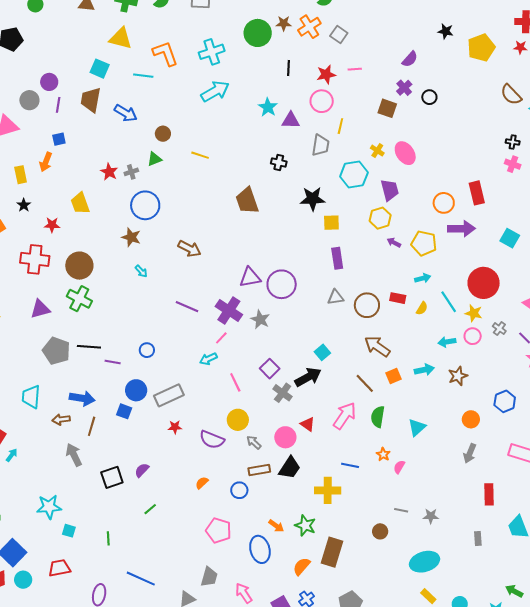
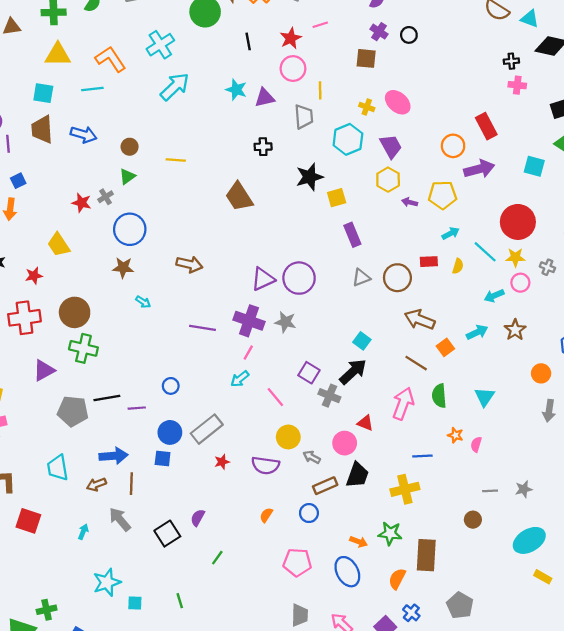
cyan arrow: (12, 455) -> (83, 532), moved

